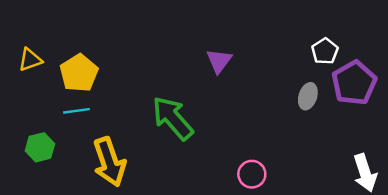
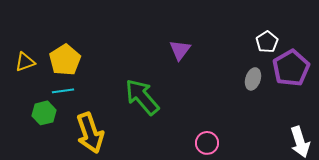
yellow triangle: (30, 60) -> (25, 62), moved
green hexagon: (40, 147) -> (44, 113), moved

